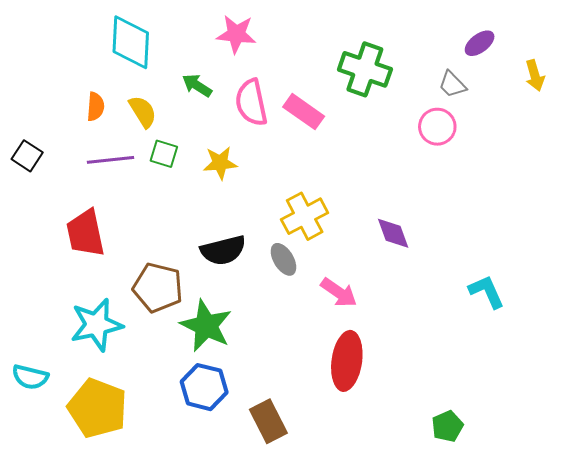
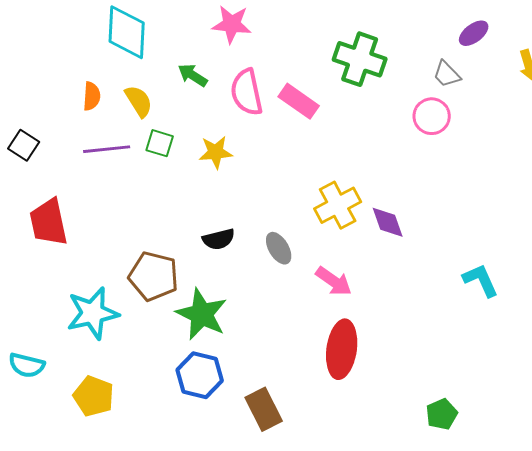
yellow cross: (305, 216) -> (338, 205), moved
red trapezoid: (85, 233) -> (49, 222), moved
black semicircle: (223, 250) -> (219, 239), size x0.7
yellow pentagon: (98, 408) -> (94, 396), size x0.7

